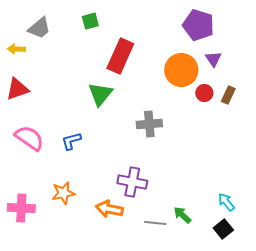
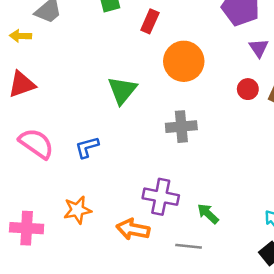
red rectangle: (120, 56) -> (150, 21), moved, size x0.6
orange circle: (181, 70) -> (184, 61), moved
green arrow: (182, 215) -> (208, 214), moved

